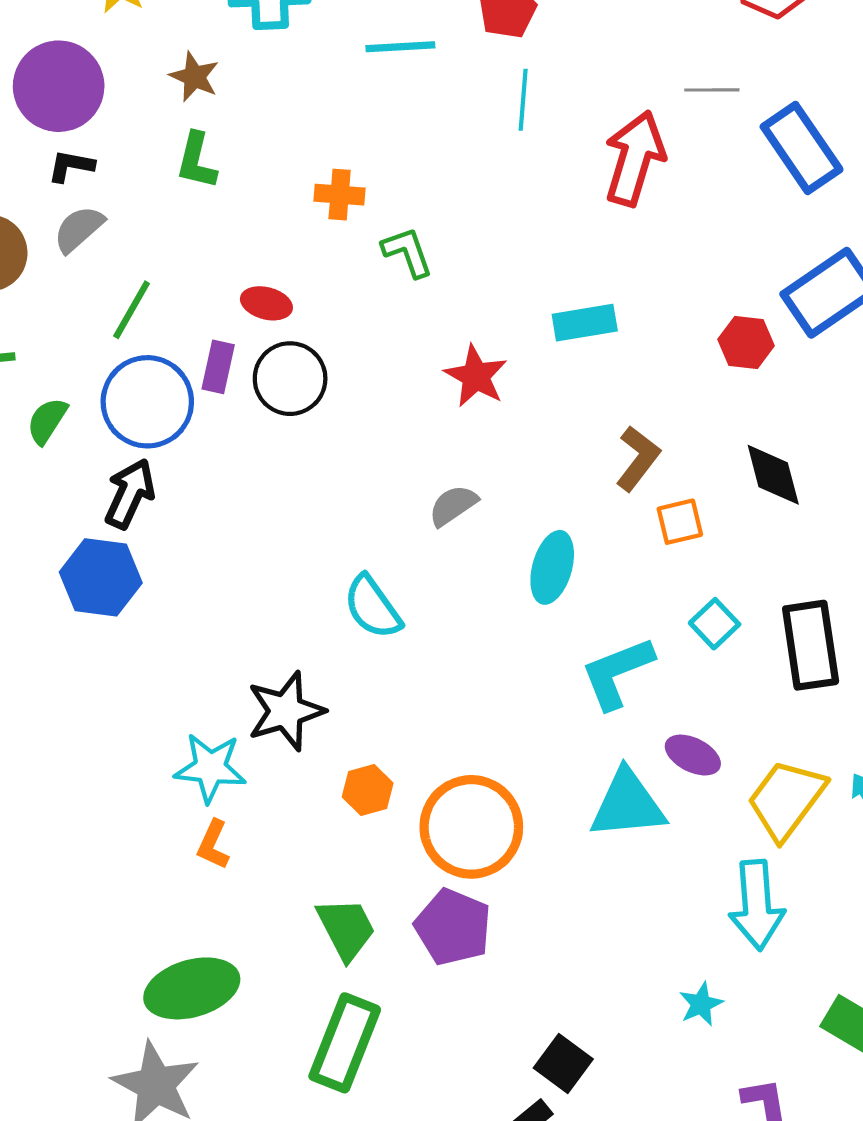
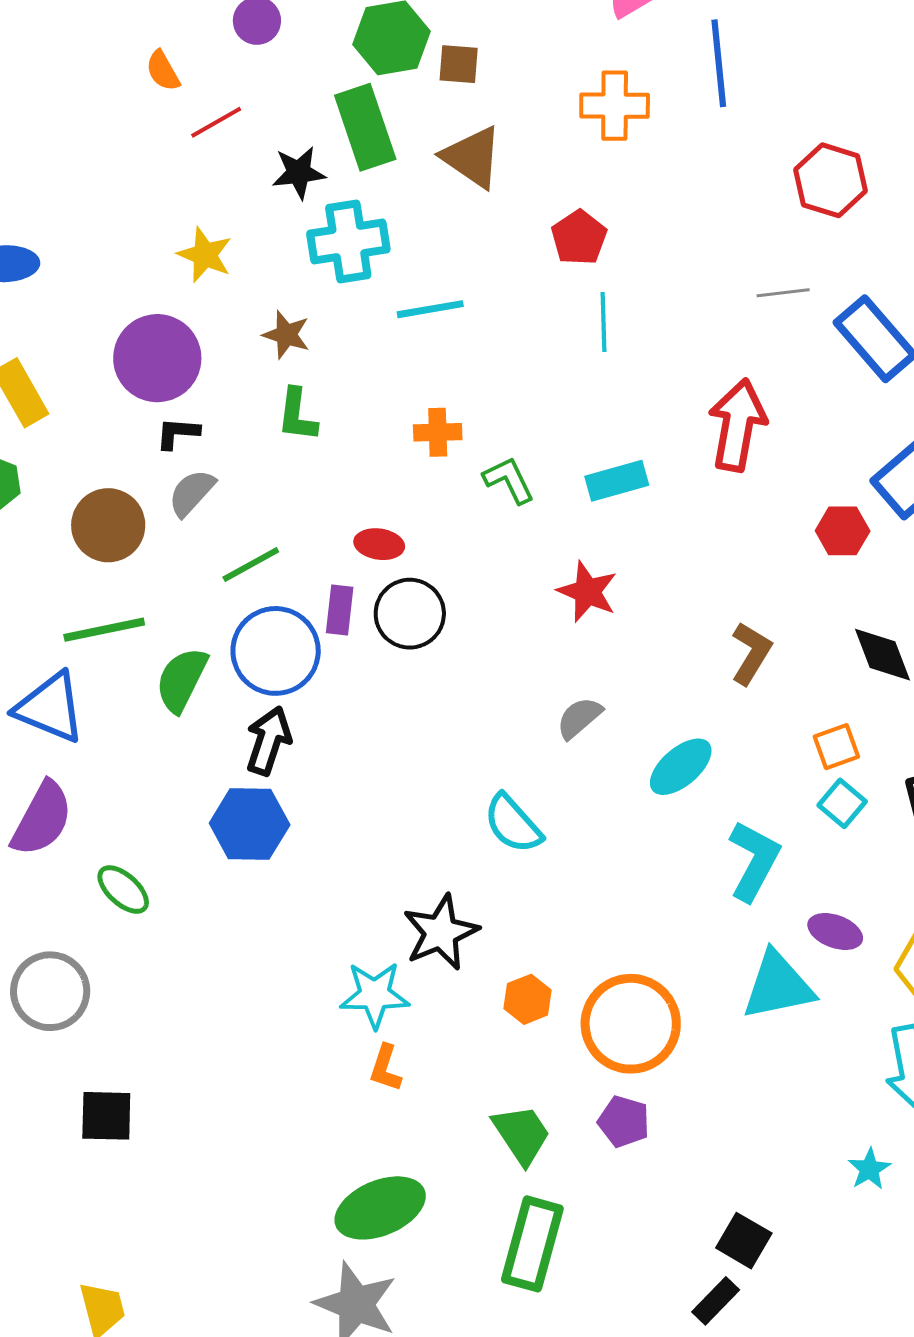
cyan line: (400, 47) -> (430, 309), moved
red arrow: (635, 158) -> (737, 425), moved
green line: (132, 310) -> (251, 564), turned 38
cyan rectangle: (585, 323) -> (617, 481), moved
green semicircle: (47, 421) -> (182, 680), size x1.4
orange square: (680, 522) -> (836, 747), moved
cyan ellipse: (552, 567) -> (681, 767), turned 40
cyan L-shape: (617, 673) -> (754, 861), turned 146
purple pentagon: (453, 927) -> (624, 1122), size x0.7

